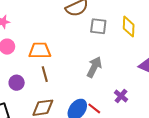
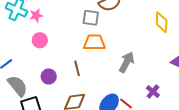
gray square: (98, 26) -> (91, 18), moved
orange trapezoid: (40, 51) -> (94, 42), moved

